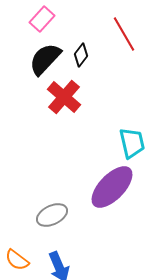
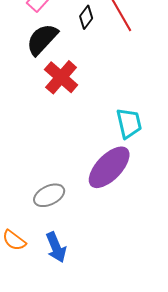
black diamond: (81, 55) -> (86, 17), moved

